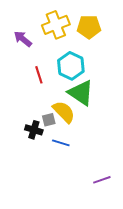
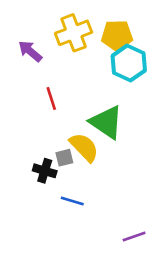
cyan hexagon: (71, 66) -> (129, 63), moved
blue line: (61, 143) -> (72, 201), moved

